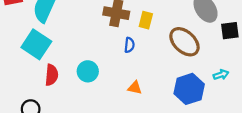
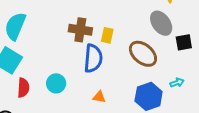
blue semicircle: (129, 45) -> (93, 58), size x2.0

